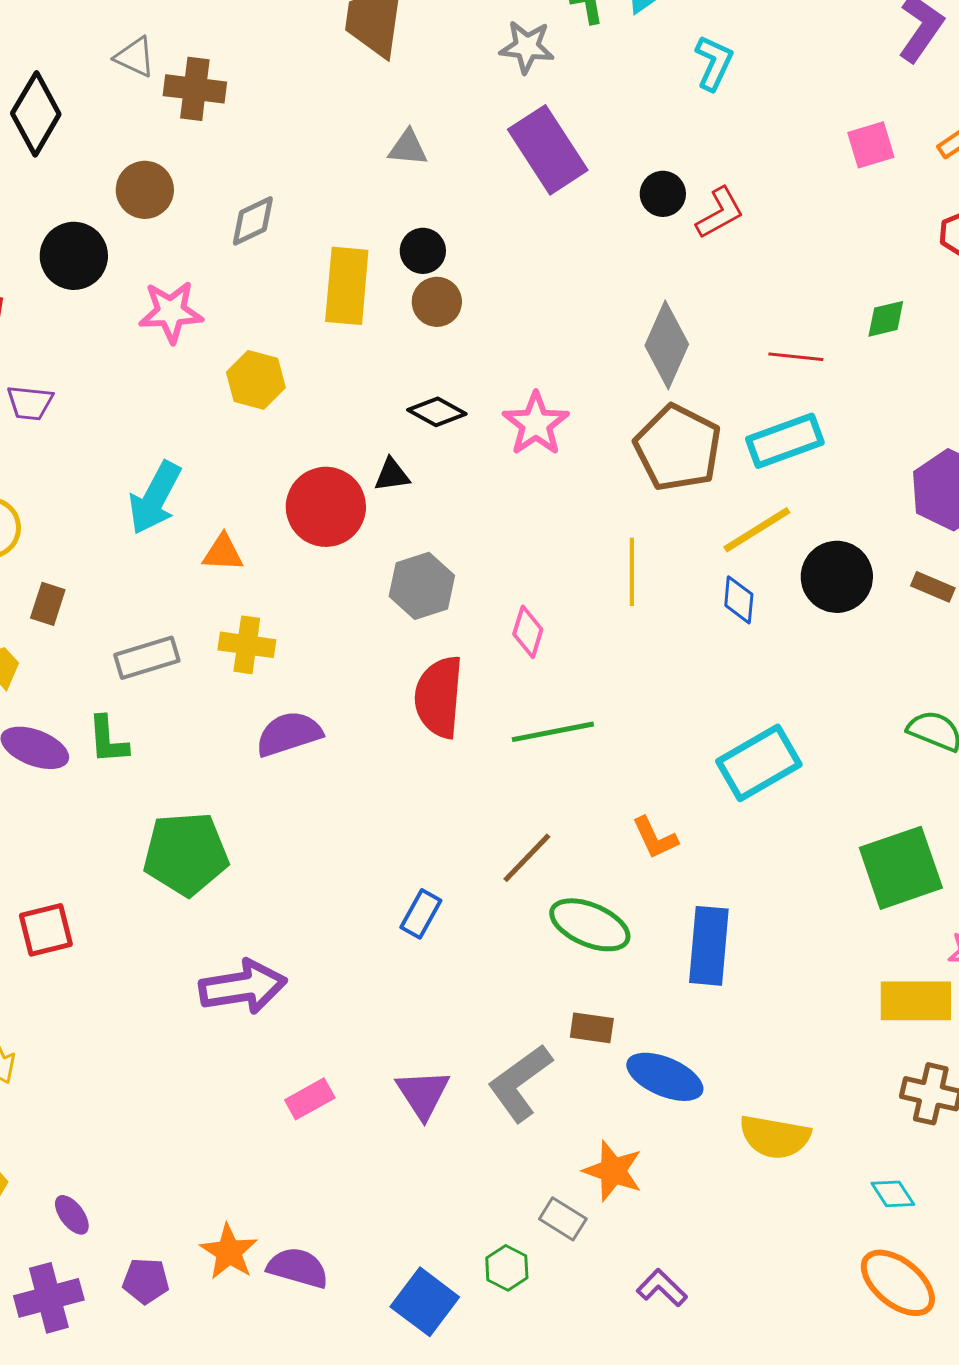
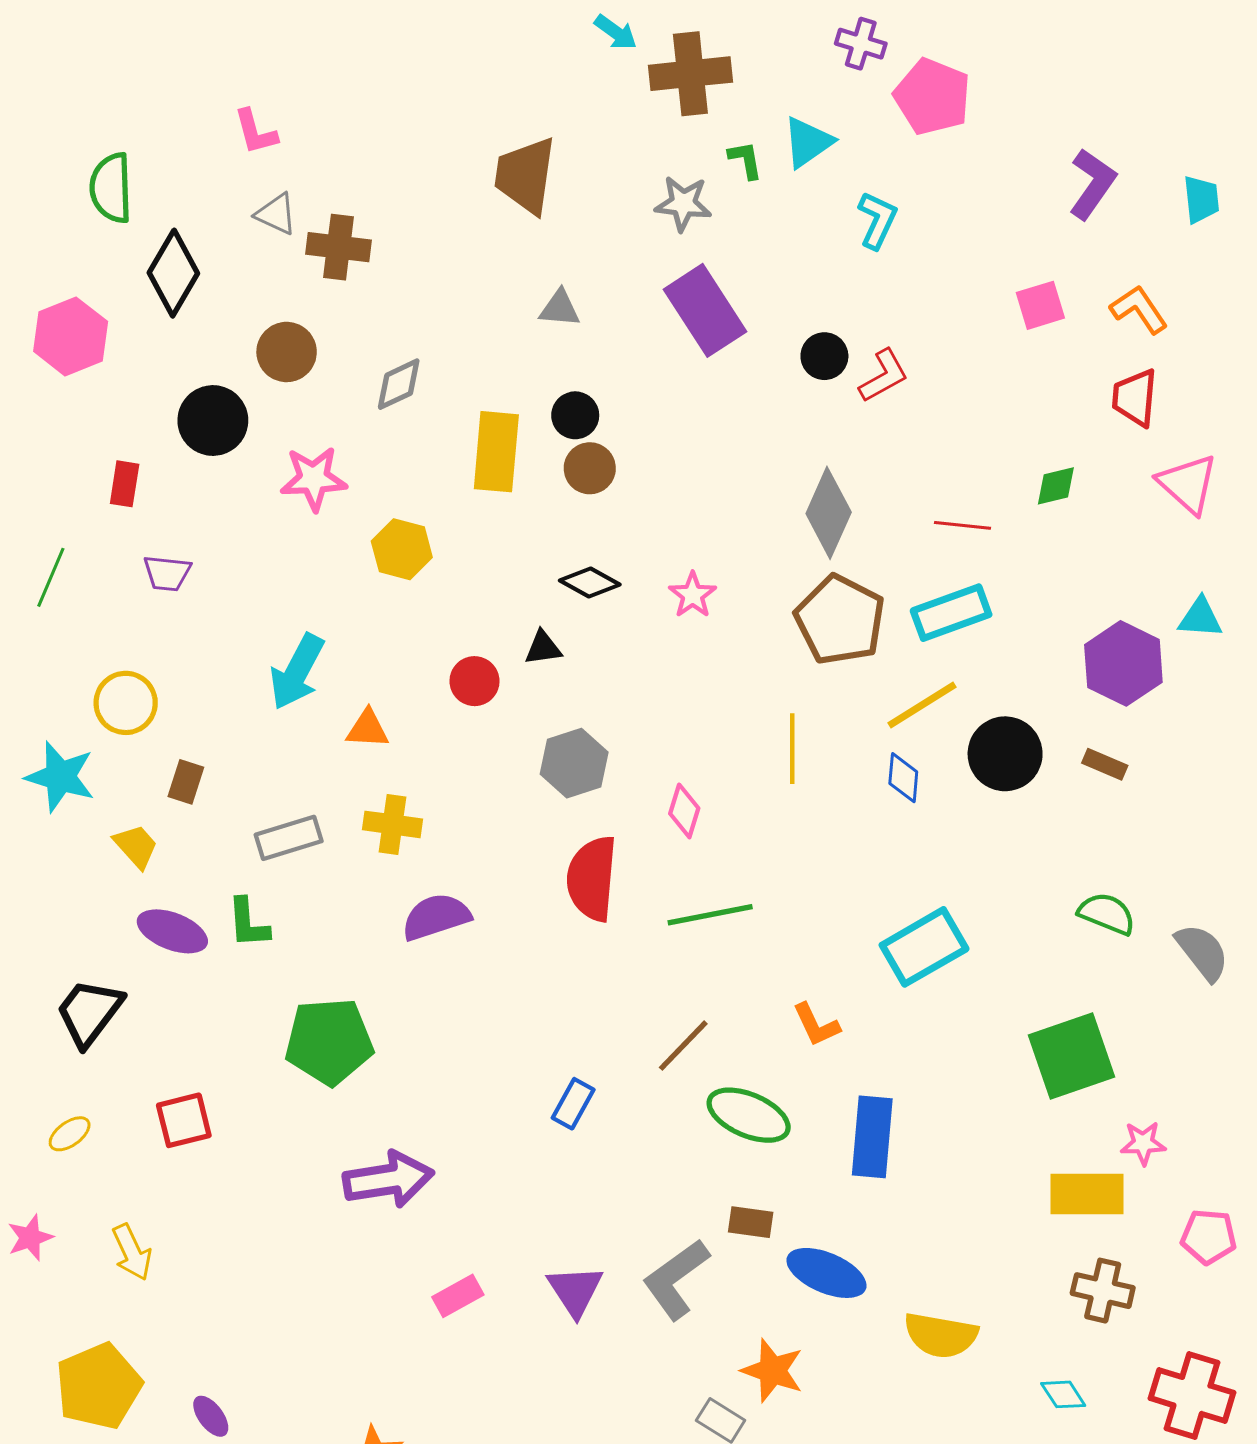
pink star: (536, 424) -> (693, 595), size x0.7
red circle: (326, 507) -> (474, 681), size x0.6

